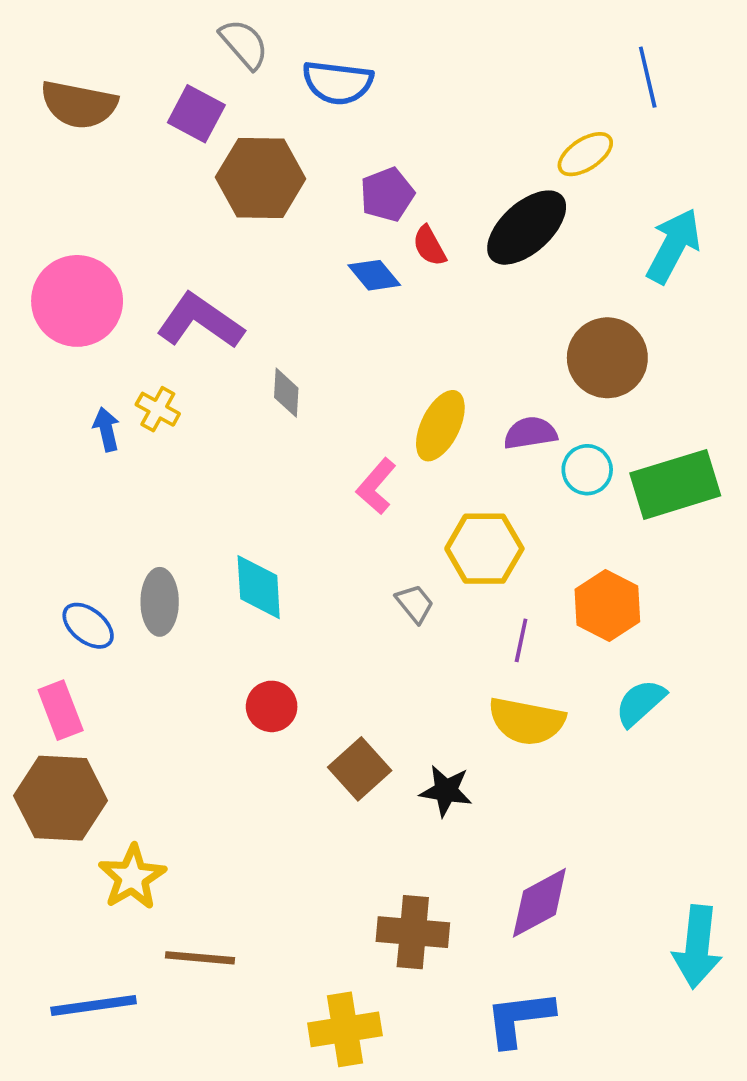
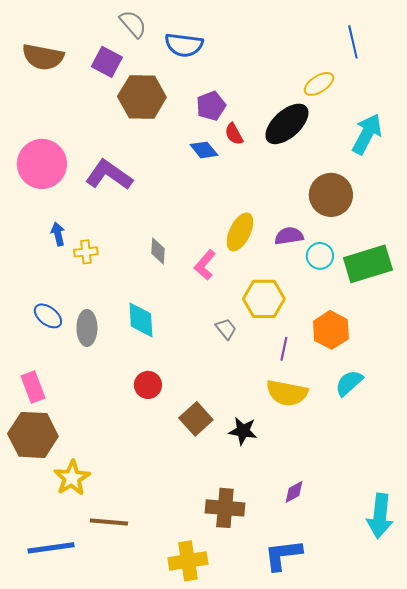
gray diamond: (286, 393) -> (158, 251), moved
yellow cross: (158, 409) -> (86, 252), moved, turned -35
blue ellipse: (88, 626) -> (48, 316), moved
purple diamond: (539, 903) -> (294, 492), size x0.6

